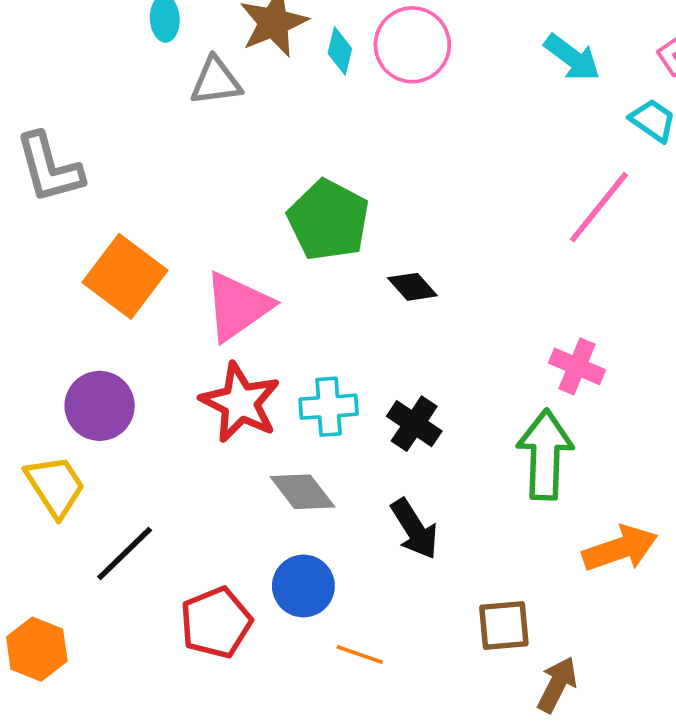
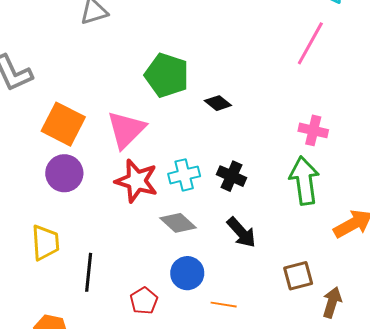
purple circle: (100, 406) -> (64, 173), moved
yellow trapezoid: (55, 486) -> (45, 243), turned 39
black line: (125, 554) -> (89, 272), turned -30
red pentagon: (216, 623) -> (144, 301), size x0.7

